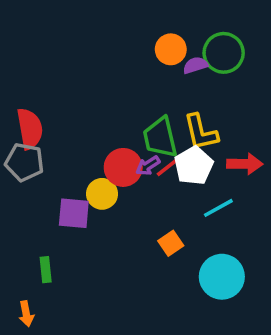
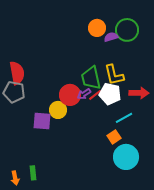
white pentagon: (194, 166) -> (110, 94), turned -30
orange square: (171, 243) -> (114, 137), moved
green rectangle: (46, 270) -> (33, 173), moved

